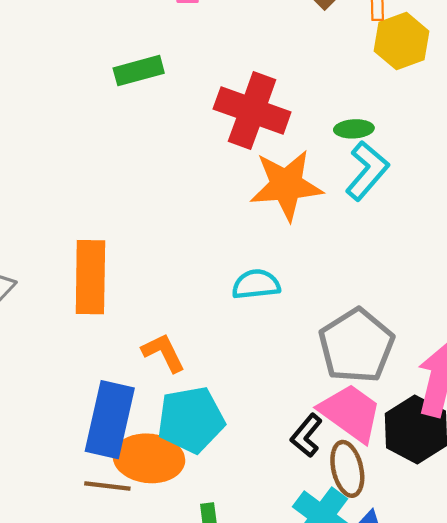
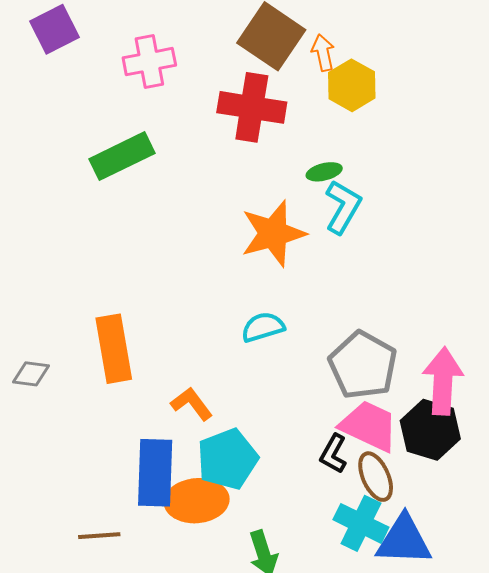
green rectangle: (139, 71) -> (122, 156), size x1.4
red cross: (252, 110) -> (252, 107), moved
brown line: (107, 486) -> (99, 536), moved

